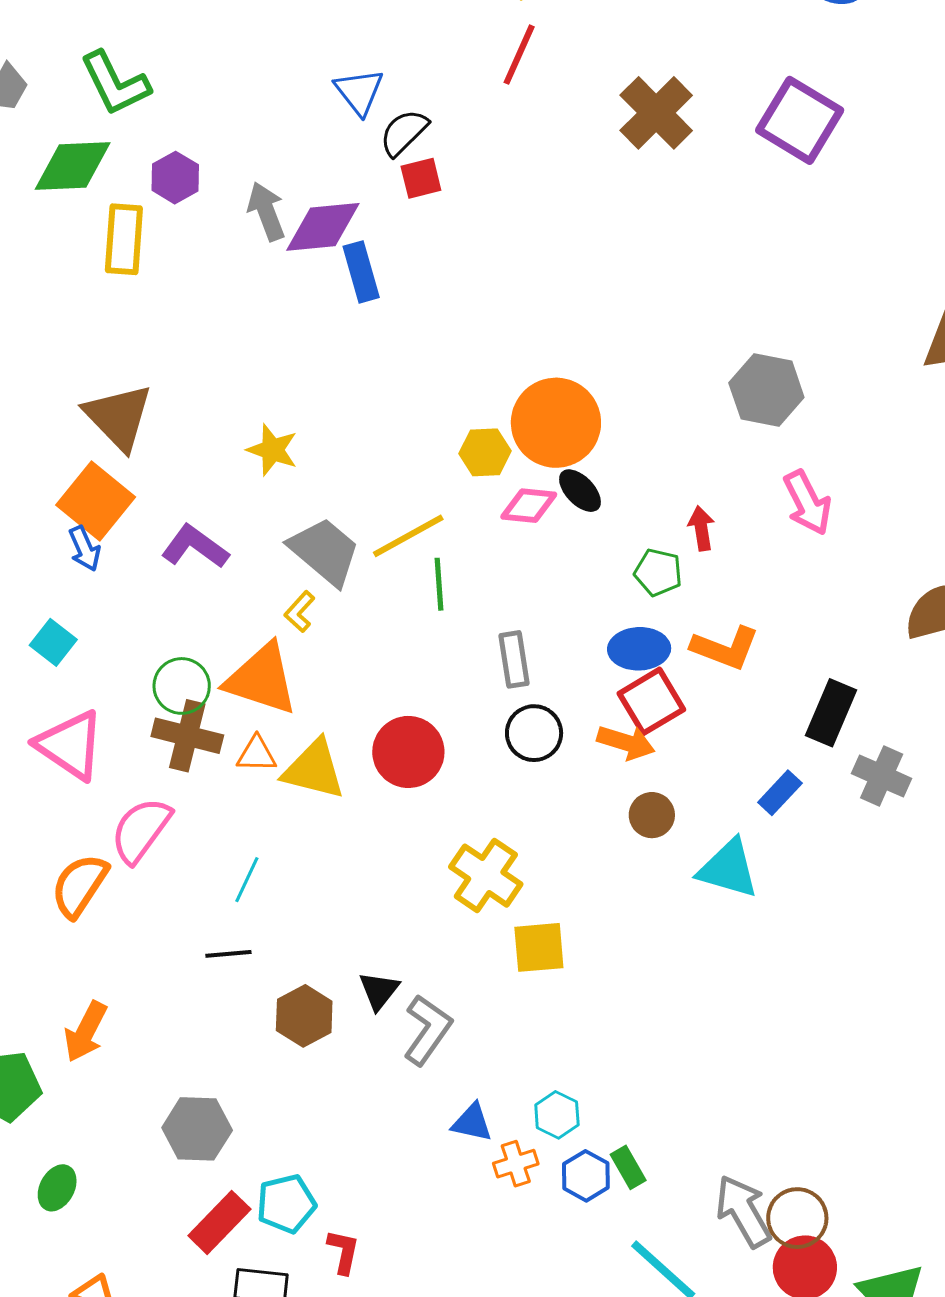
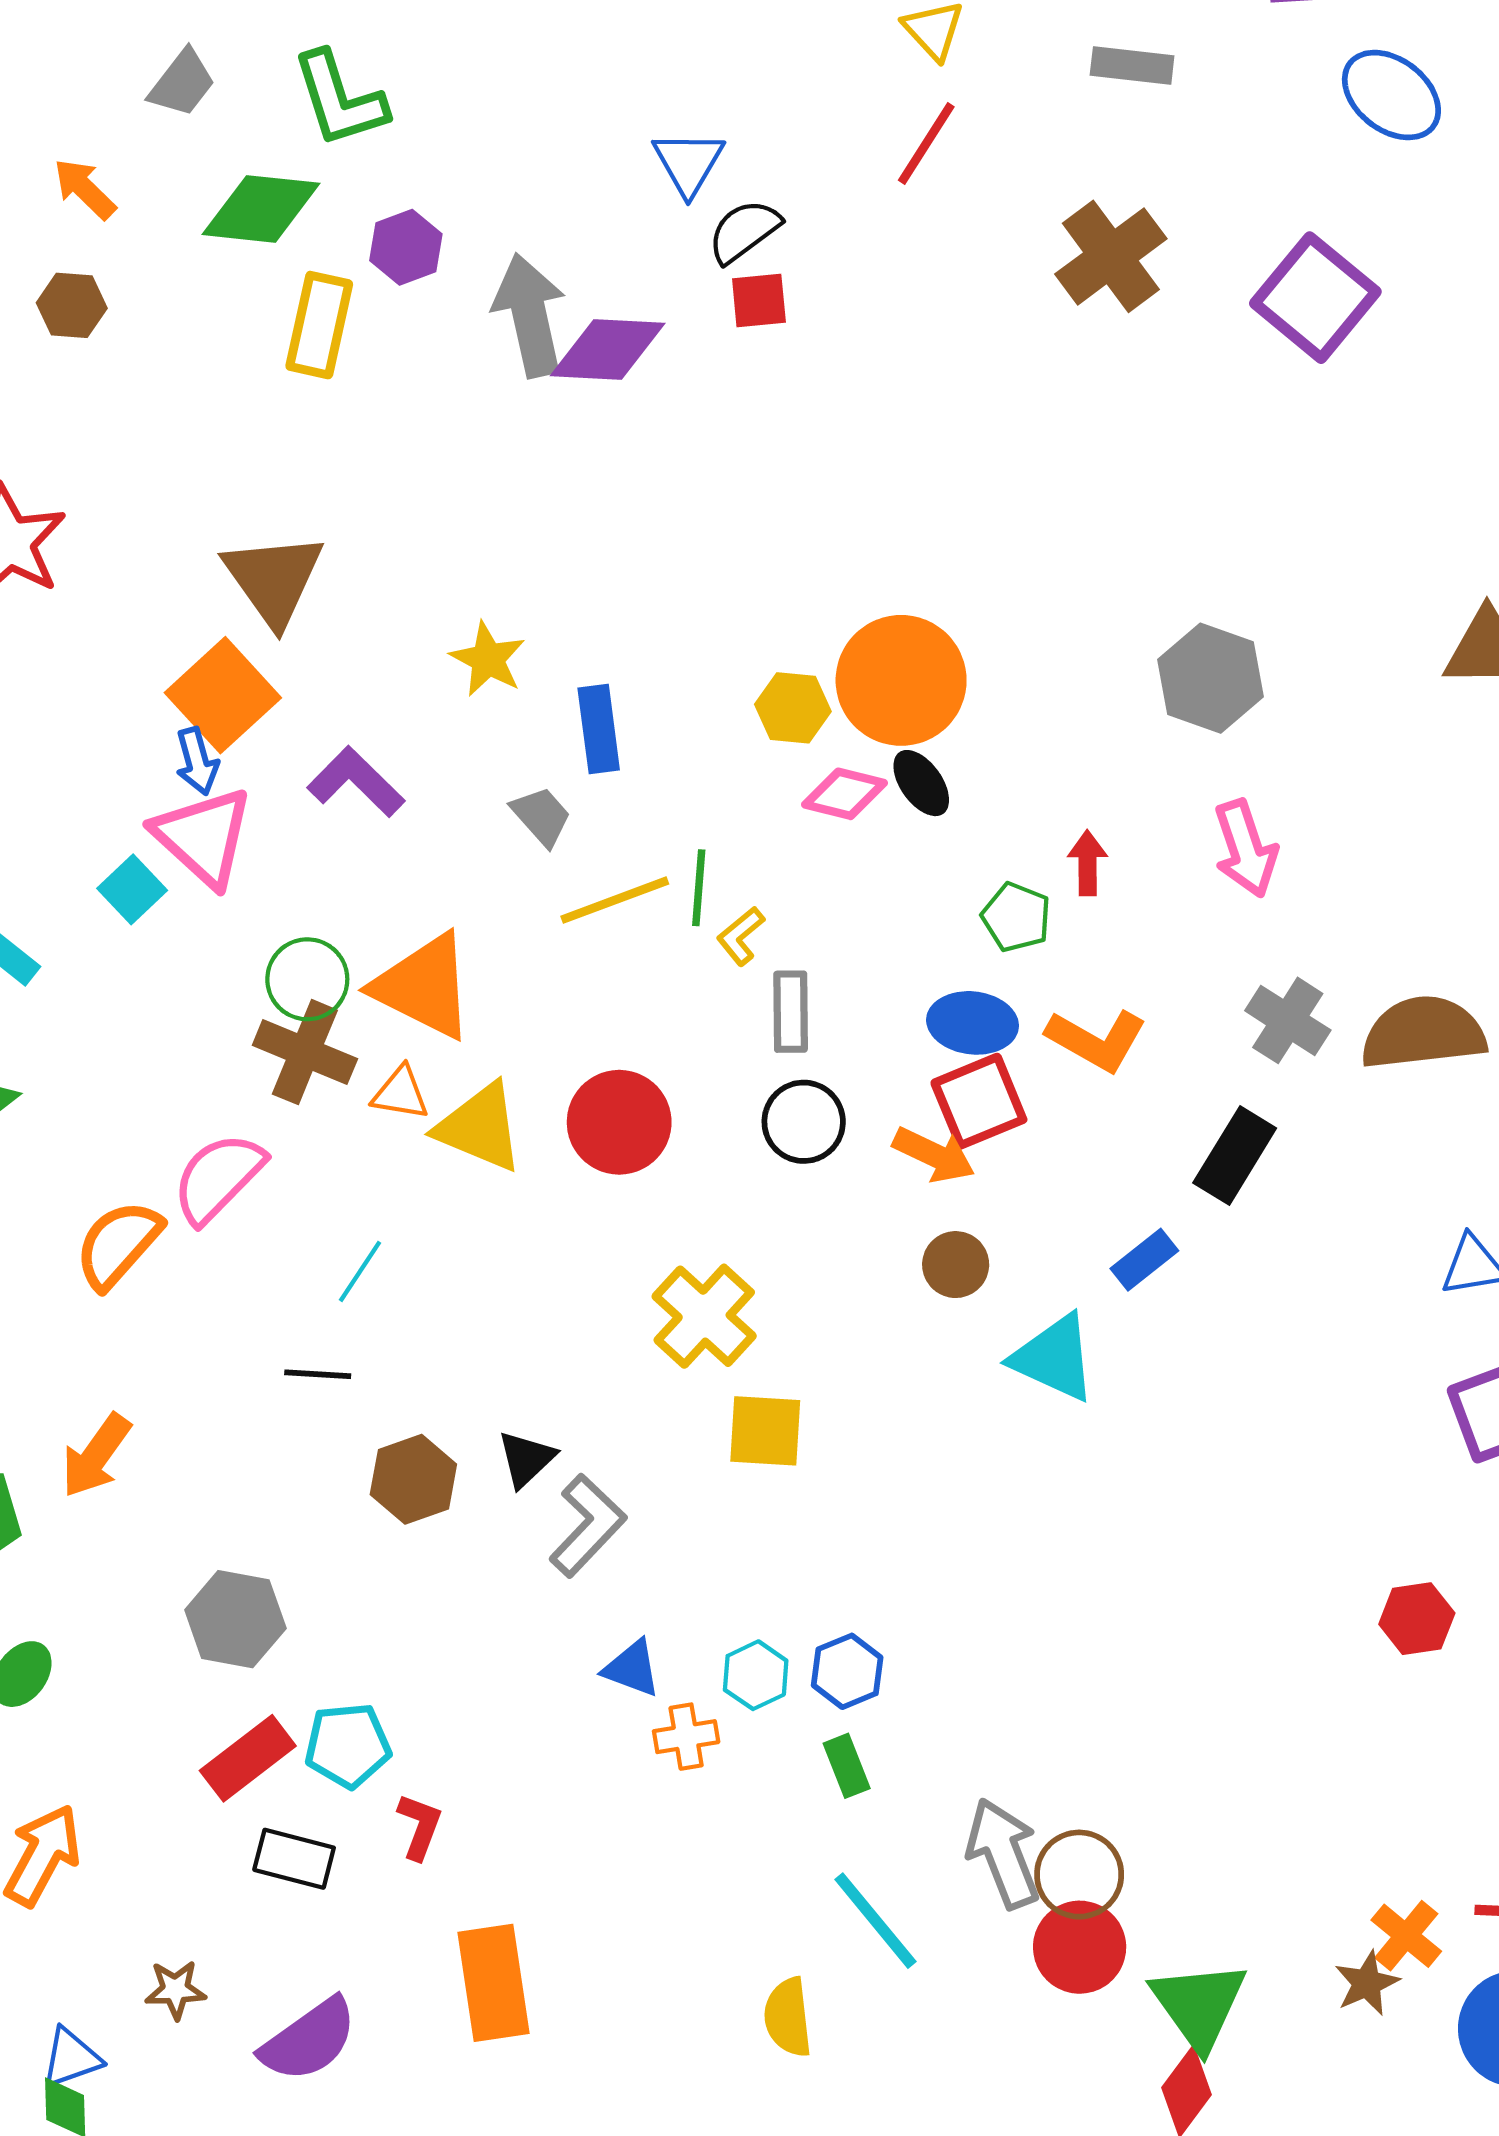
gray arrow: (266, 211) -> (530, 315), size x1.4
blue rectangle: (361, 272) -> (599, 729), moved
yellow line: (408, 536) -> (615, 900), moved
gray trapezoid: (325, 551) -> (541, 816), size x0.6
yellow L-shape: (300, 612) -> (741, 936), moved
pink triangle: (70, 745) -> (203, 837), moved
gray cross: (882, 776) -> (1288, 1020), moved
blue hexagon: (586, 1176) -> (847, 1671), moved

